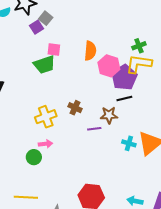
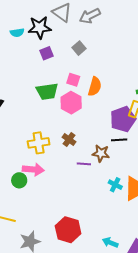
gray square: (46, 18) -> (79, 48), moved
pink square: (54, 49) -> (73, 80), moved
pink hexagon: (109, 66) -> (71, 103), moved
pink arrow: (46, 144) -> (33, 170), size x1.5

